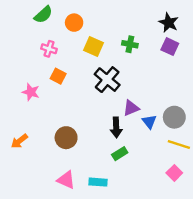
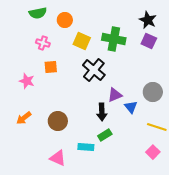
green semicircle: (43, 15) -> (38, 13), turned 30
green cross: (130, 44) -> (114, 39), size x1.6
orange square: (58, 76) -> (51, 67), turned -32
gray circle: (174, 117) -> (153, 92), moved
orange arrow: (19, 141) -> (24, 118), moved
cyan rectangle: (98, 182) -> (86, 147), moved

